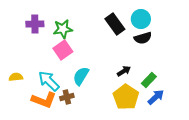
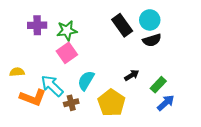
yellow semicircle: (16, 77) -> (17, 72), moved
yellow pentagon: (126, 97) -> (112, 103), moved
orange L-shape: (44, 100) -> (33, 97), moved

